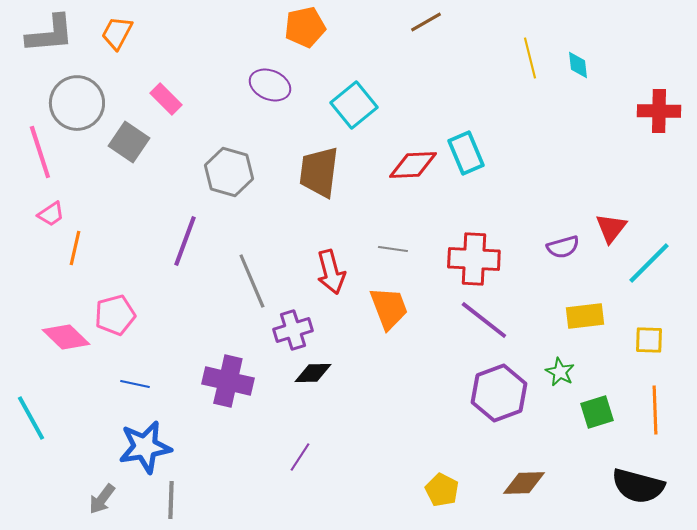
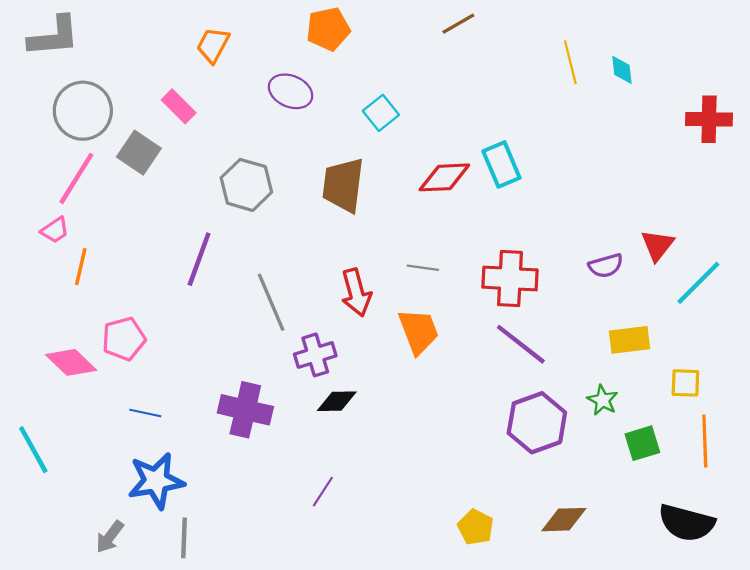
orange trapezoid: (117, 33) -> (213, 45), moved
cyan square: (354, 105) -> (381, 113), size x0.7
pink line: (40, 152) -> (76, 178), moved, turned 50
yellow square: (649, 340) -> (685, 383), moved

